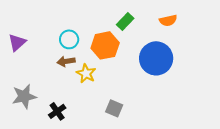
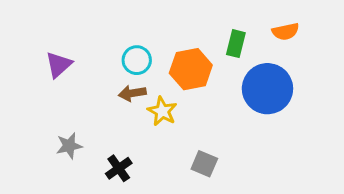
green rectangle: (125, 21) -> (236, 44), moved, turned -30
gray star: (24, 96) -> (69, 146), size x0.7

